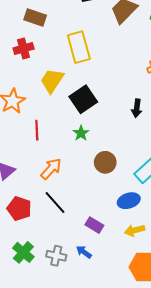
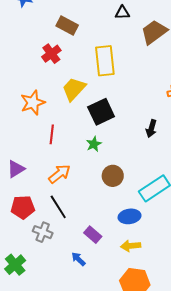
red cross: (24, 48) -> (51, 54), turned -30
red pentagon: (19, 208) -> (23, 207), turned -30
green cross: (23, 252) -> (15, 265), moved
gray cross: (56, 256) -> (43, 232), moved

